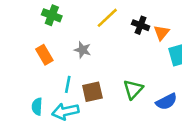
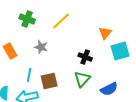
green cross: (52, 15) -> (27, 19), moved
black cross: (141, 25) -> (85, 57), moved

